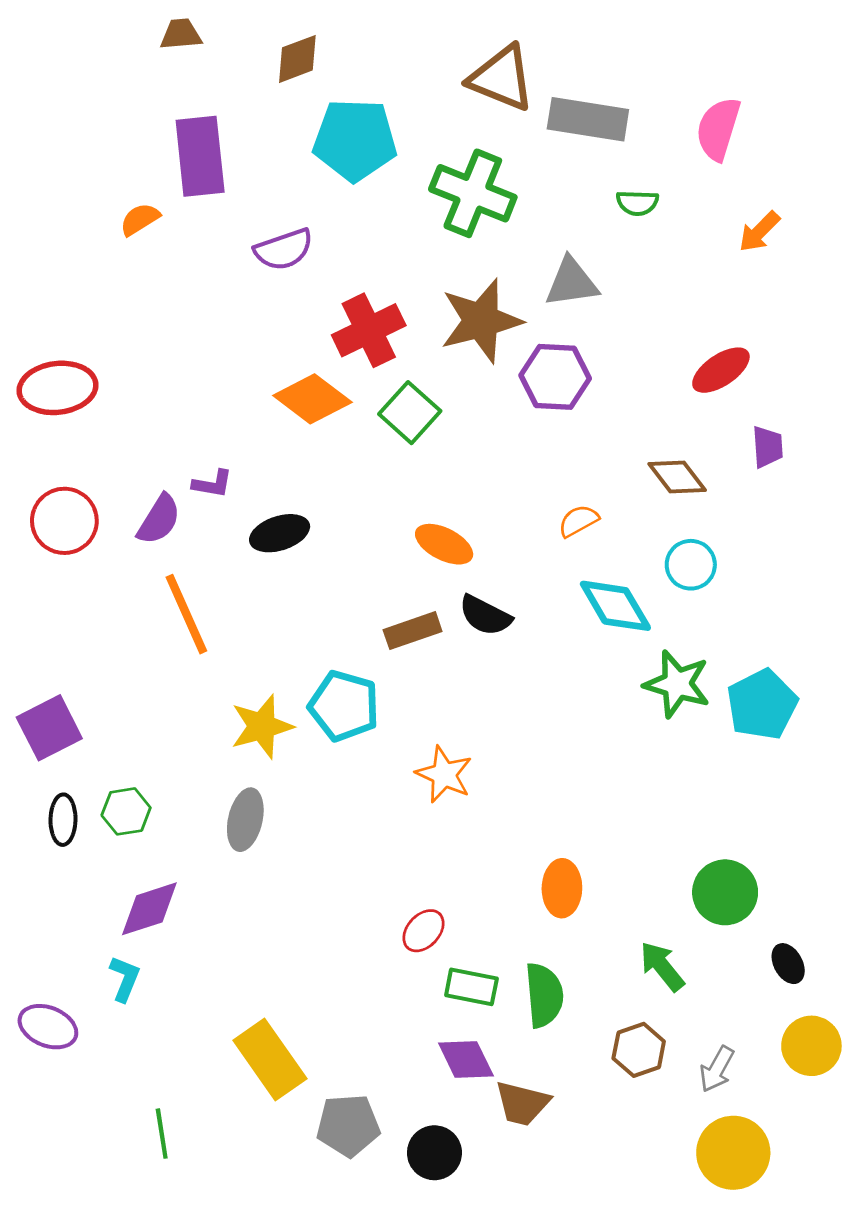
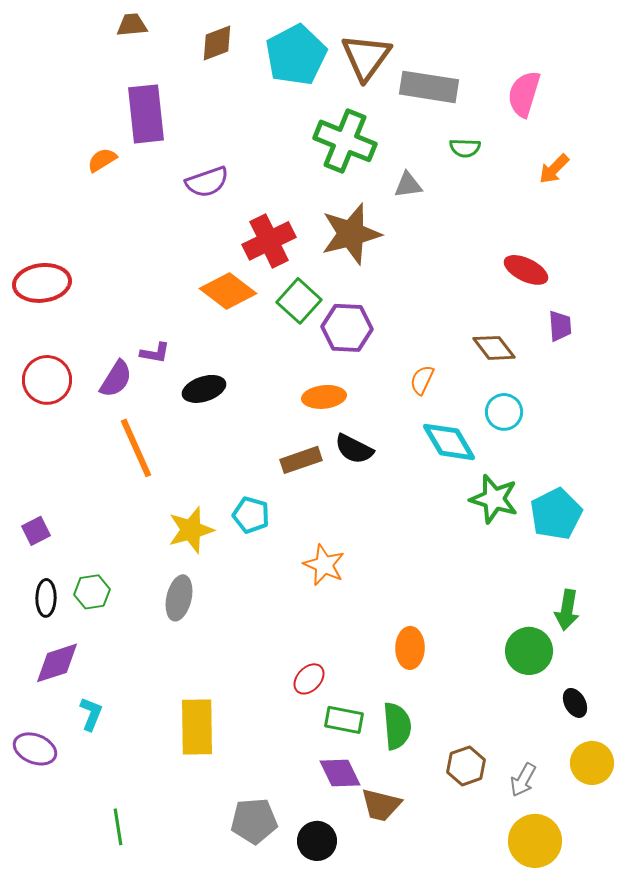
brown triangle: (502, 78) -> (366, 57), turned 44
cyan pentagon: (355, 140) -> (296, 55), moved, turned -30
gray triangle: (572, 282) -> (408, 185), moved, size x0.7
red ellipse: (721, 370) -> (526, 270), turned 60
purple hexagon: (555, 377) -> (347, 328), moved
orange semicircle: (578, 521) -> (422, 380), turned -36
orange ellipse: (444, 544) -> (324, 397), turned -33
cyan pentagon: (344, 706) -> (251, 515), size x0.7
purple square: (49, 728) -> (36, 531), size x0.6
purple diamond: (149, 909) -> (57, 663), moved
green arrow: (662, 966) -> (567, 610), moved, turned -132
yellow rectangle: (270, 1060) -> (197, 727), moved, turned 34

